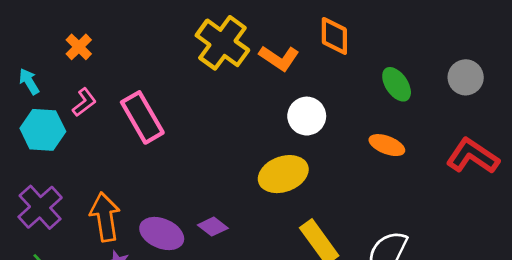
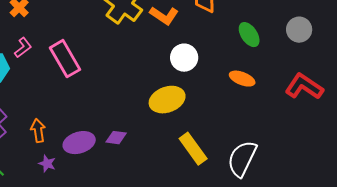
orange arrow: (105, 217) -> (38, 131), size x0.7
purple diamond: (213, 227) -> (116, 138), turned -30
purple ellipse: (162, 234) -> (79, 143), turned -40

